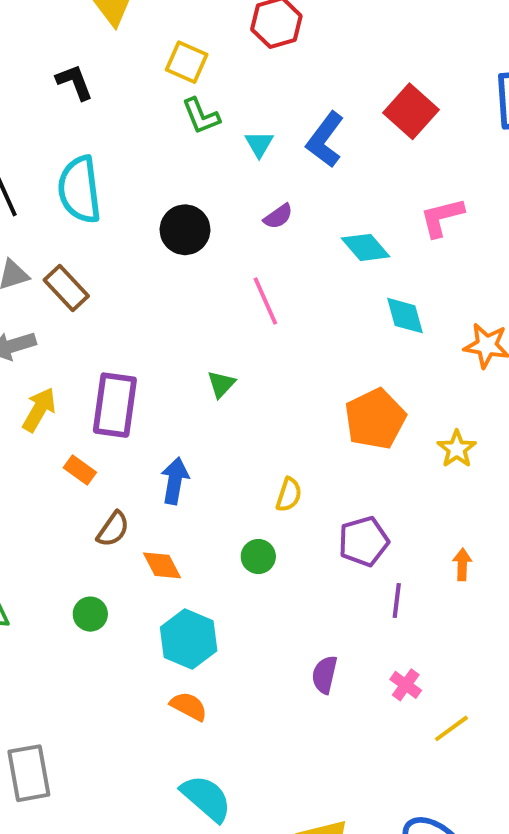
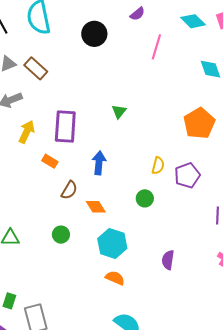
purple semicircle: (278, 216) -> (137, 14), moved
cyan diamond: (366, 247) -> (193, 21), moved
pink line: (265, 301) -> (156, 47), moved, turned 45
purple pentagon: (364, 541) -> (187, 175), moved
purple semicircle: (325, 675) -> (168, 260), moved

